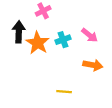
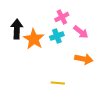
pink cross: (43, 11) -> (62, 17), moved

